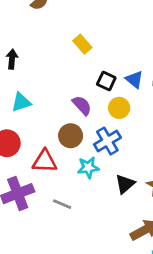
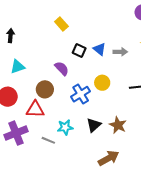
yellow circle: (119, 108) -> (102, 83), moved
brown circle: (71, 136) -> (45, 89), moved
cyan star: (88, 168) -> (65, 127), moved

